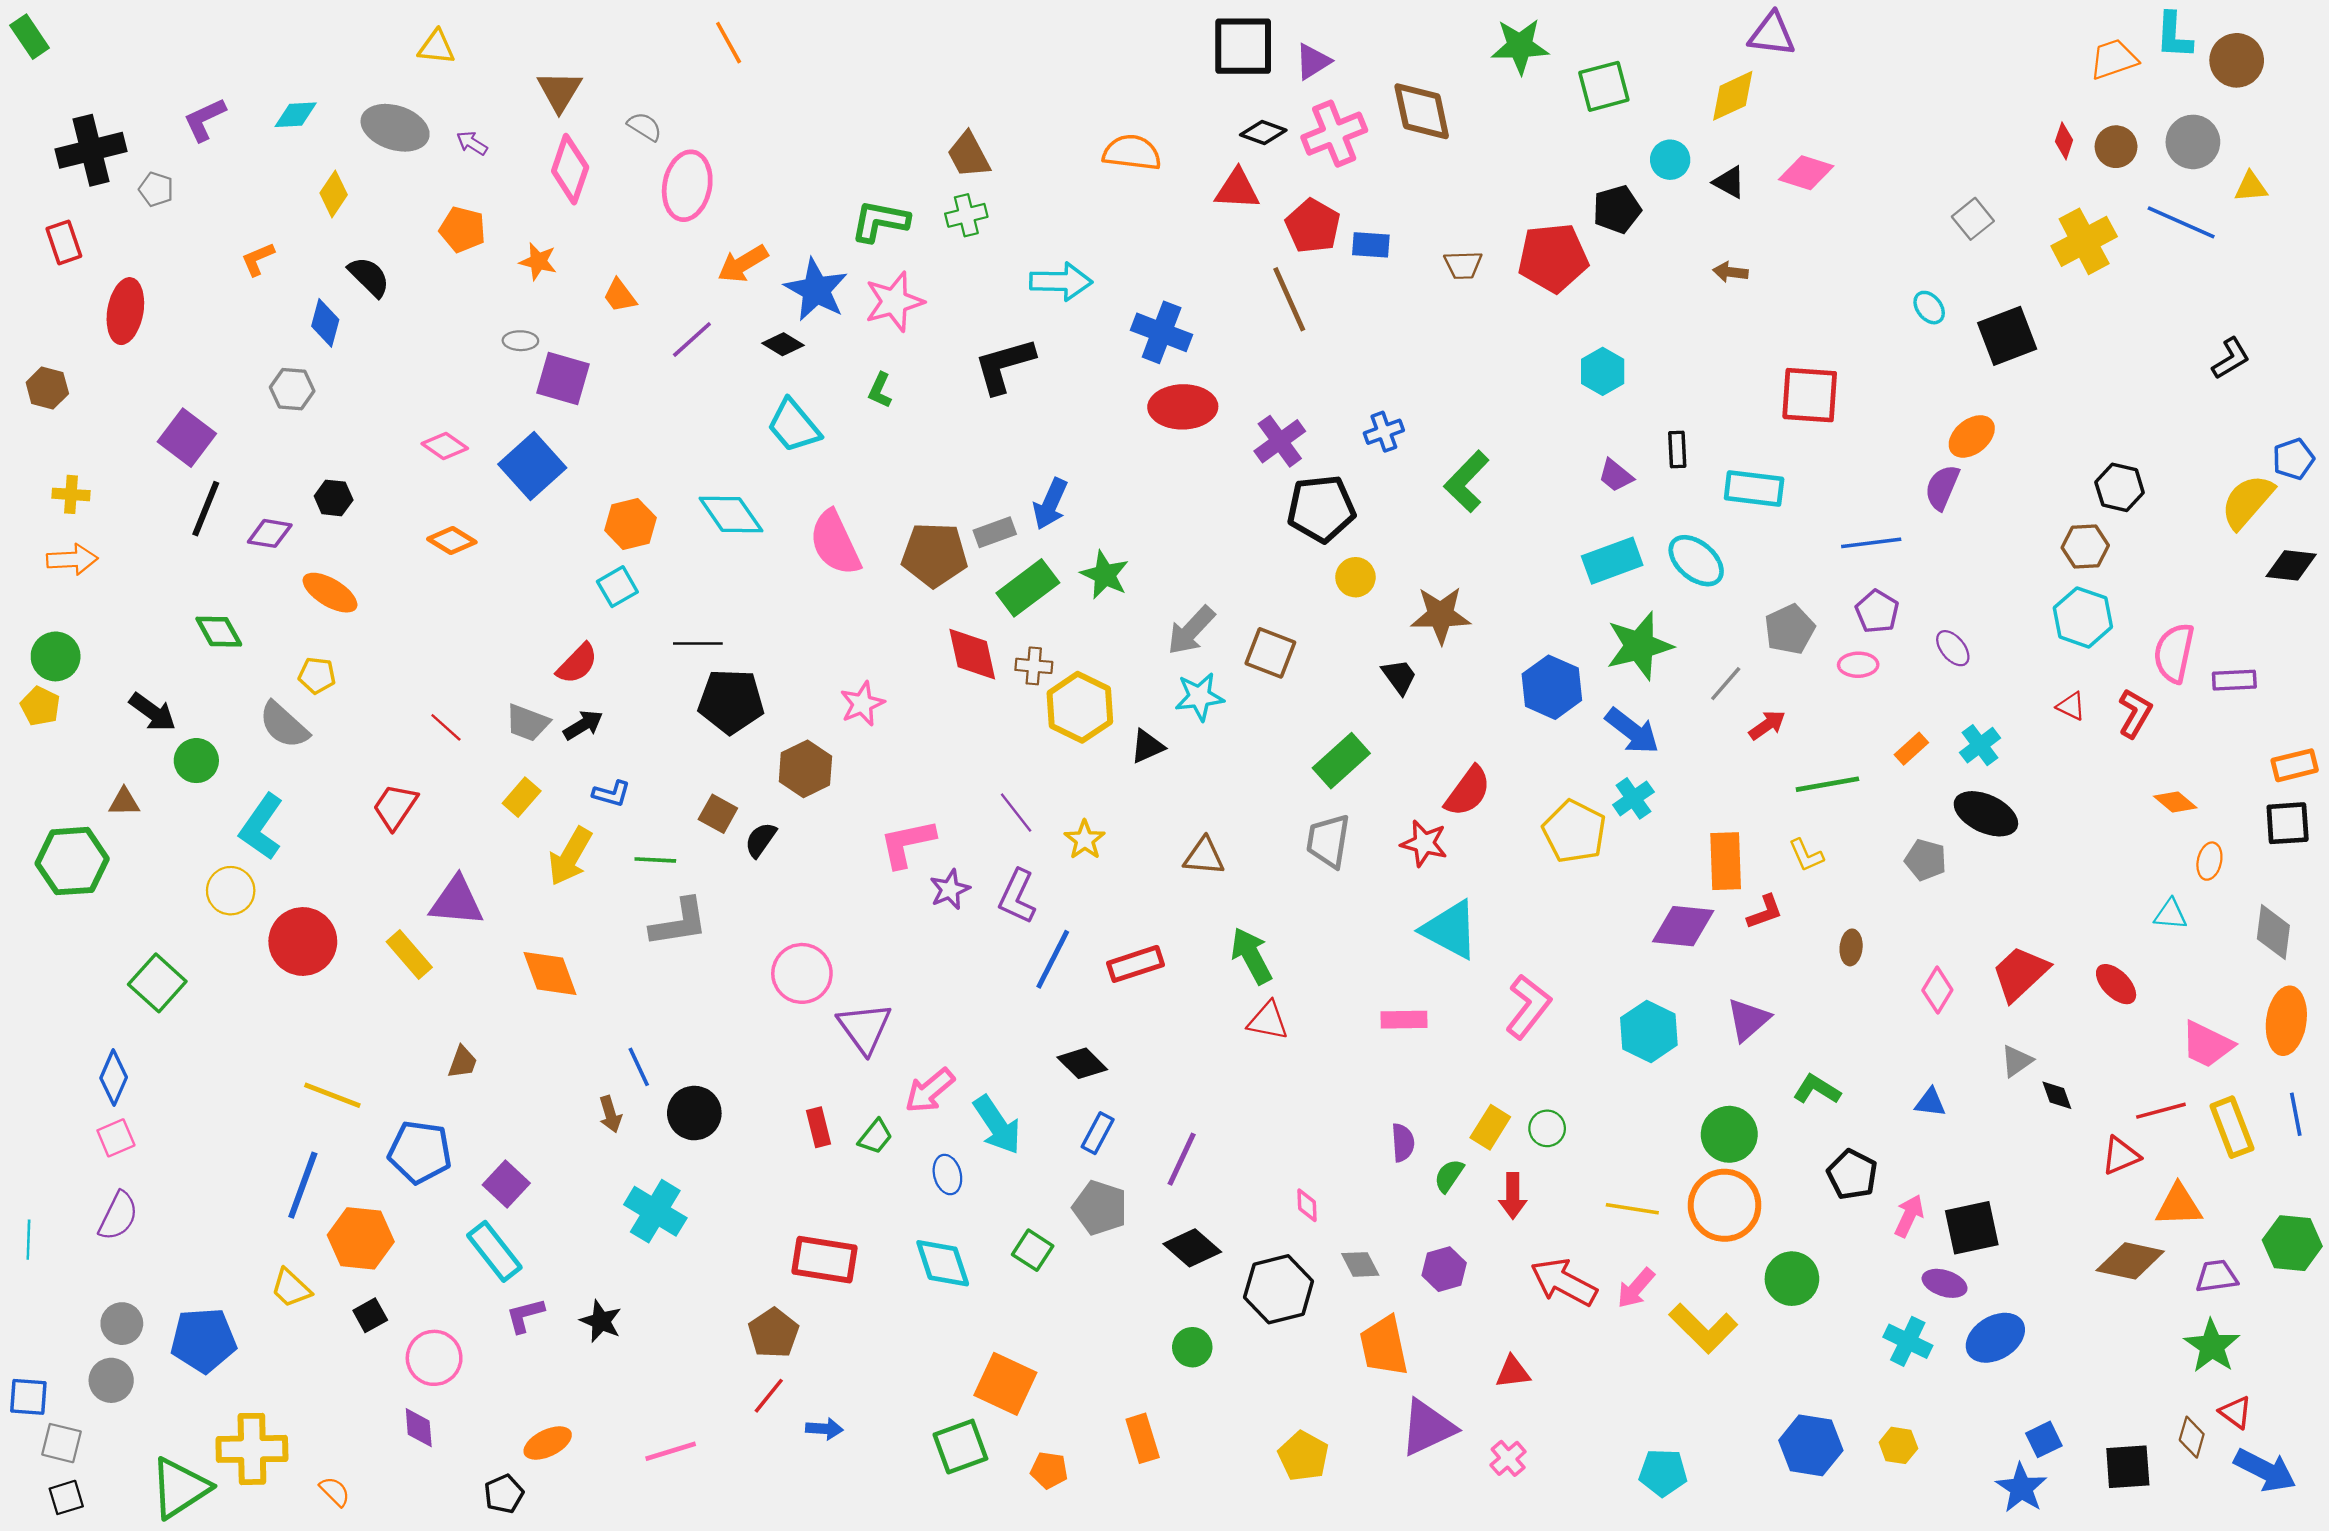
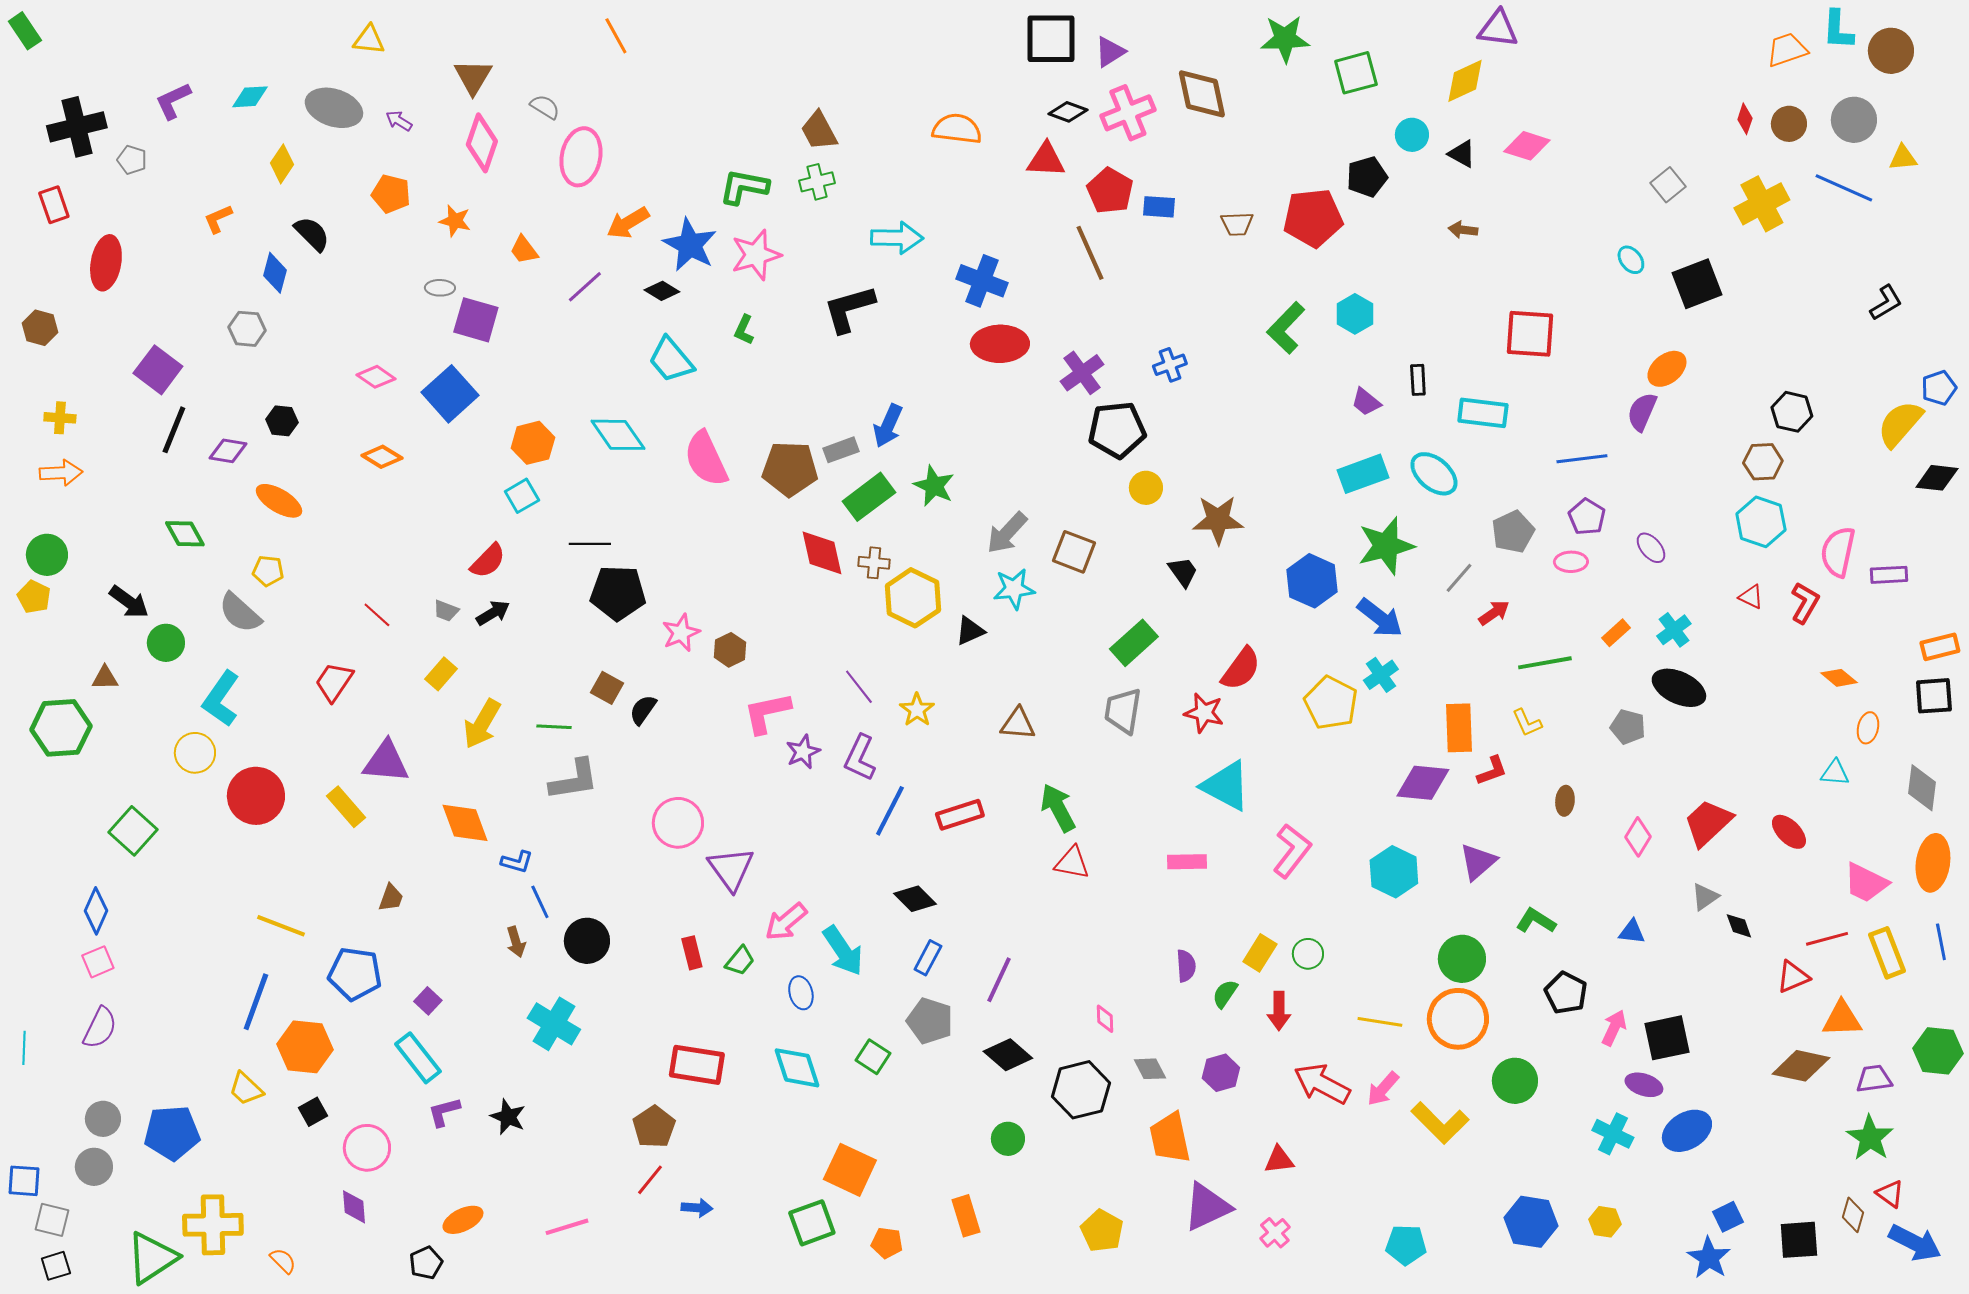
green L-shape: (1467, 481) -> (1286, 328), moved
pink star: (862, 704) -> (681, 633), moved
gray trapezoid: (528, 723) -> (446, 611), size x0.7
brown hexagon: (805, 769) -> (730, 650), moved, size x0.7
blue L-shape: (612, 794) -> (517, 862), moved
purple square: (506, 1184) -> (428, 1001), size x0.7

